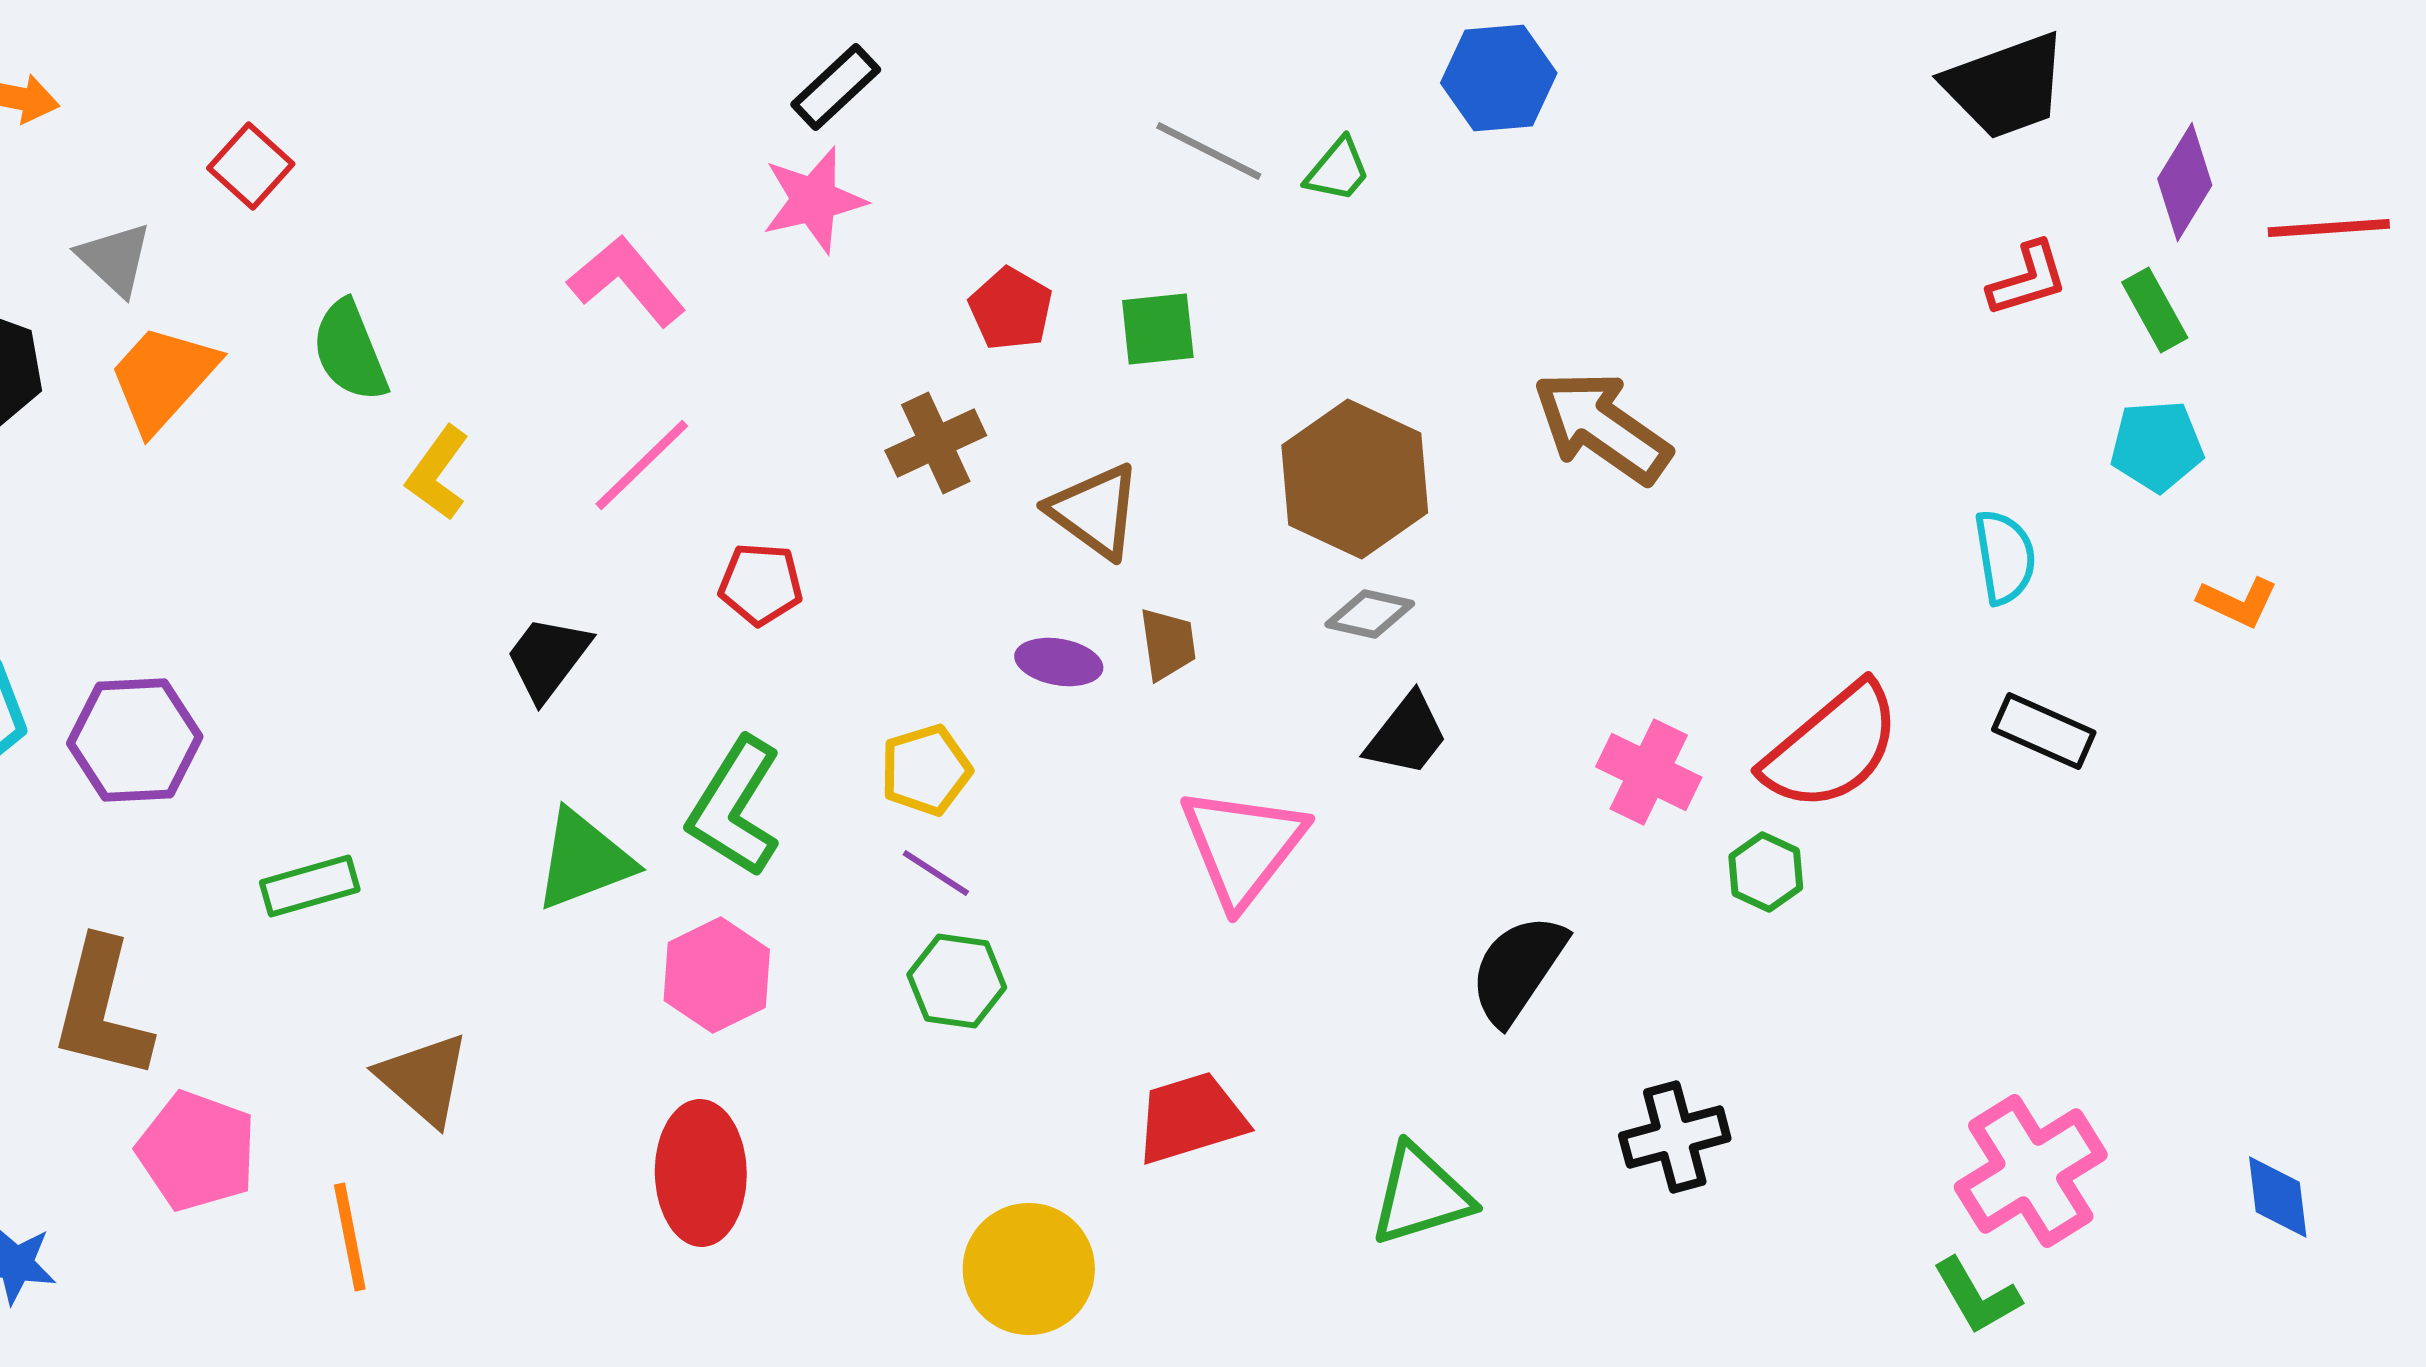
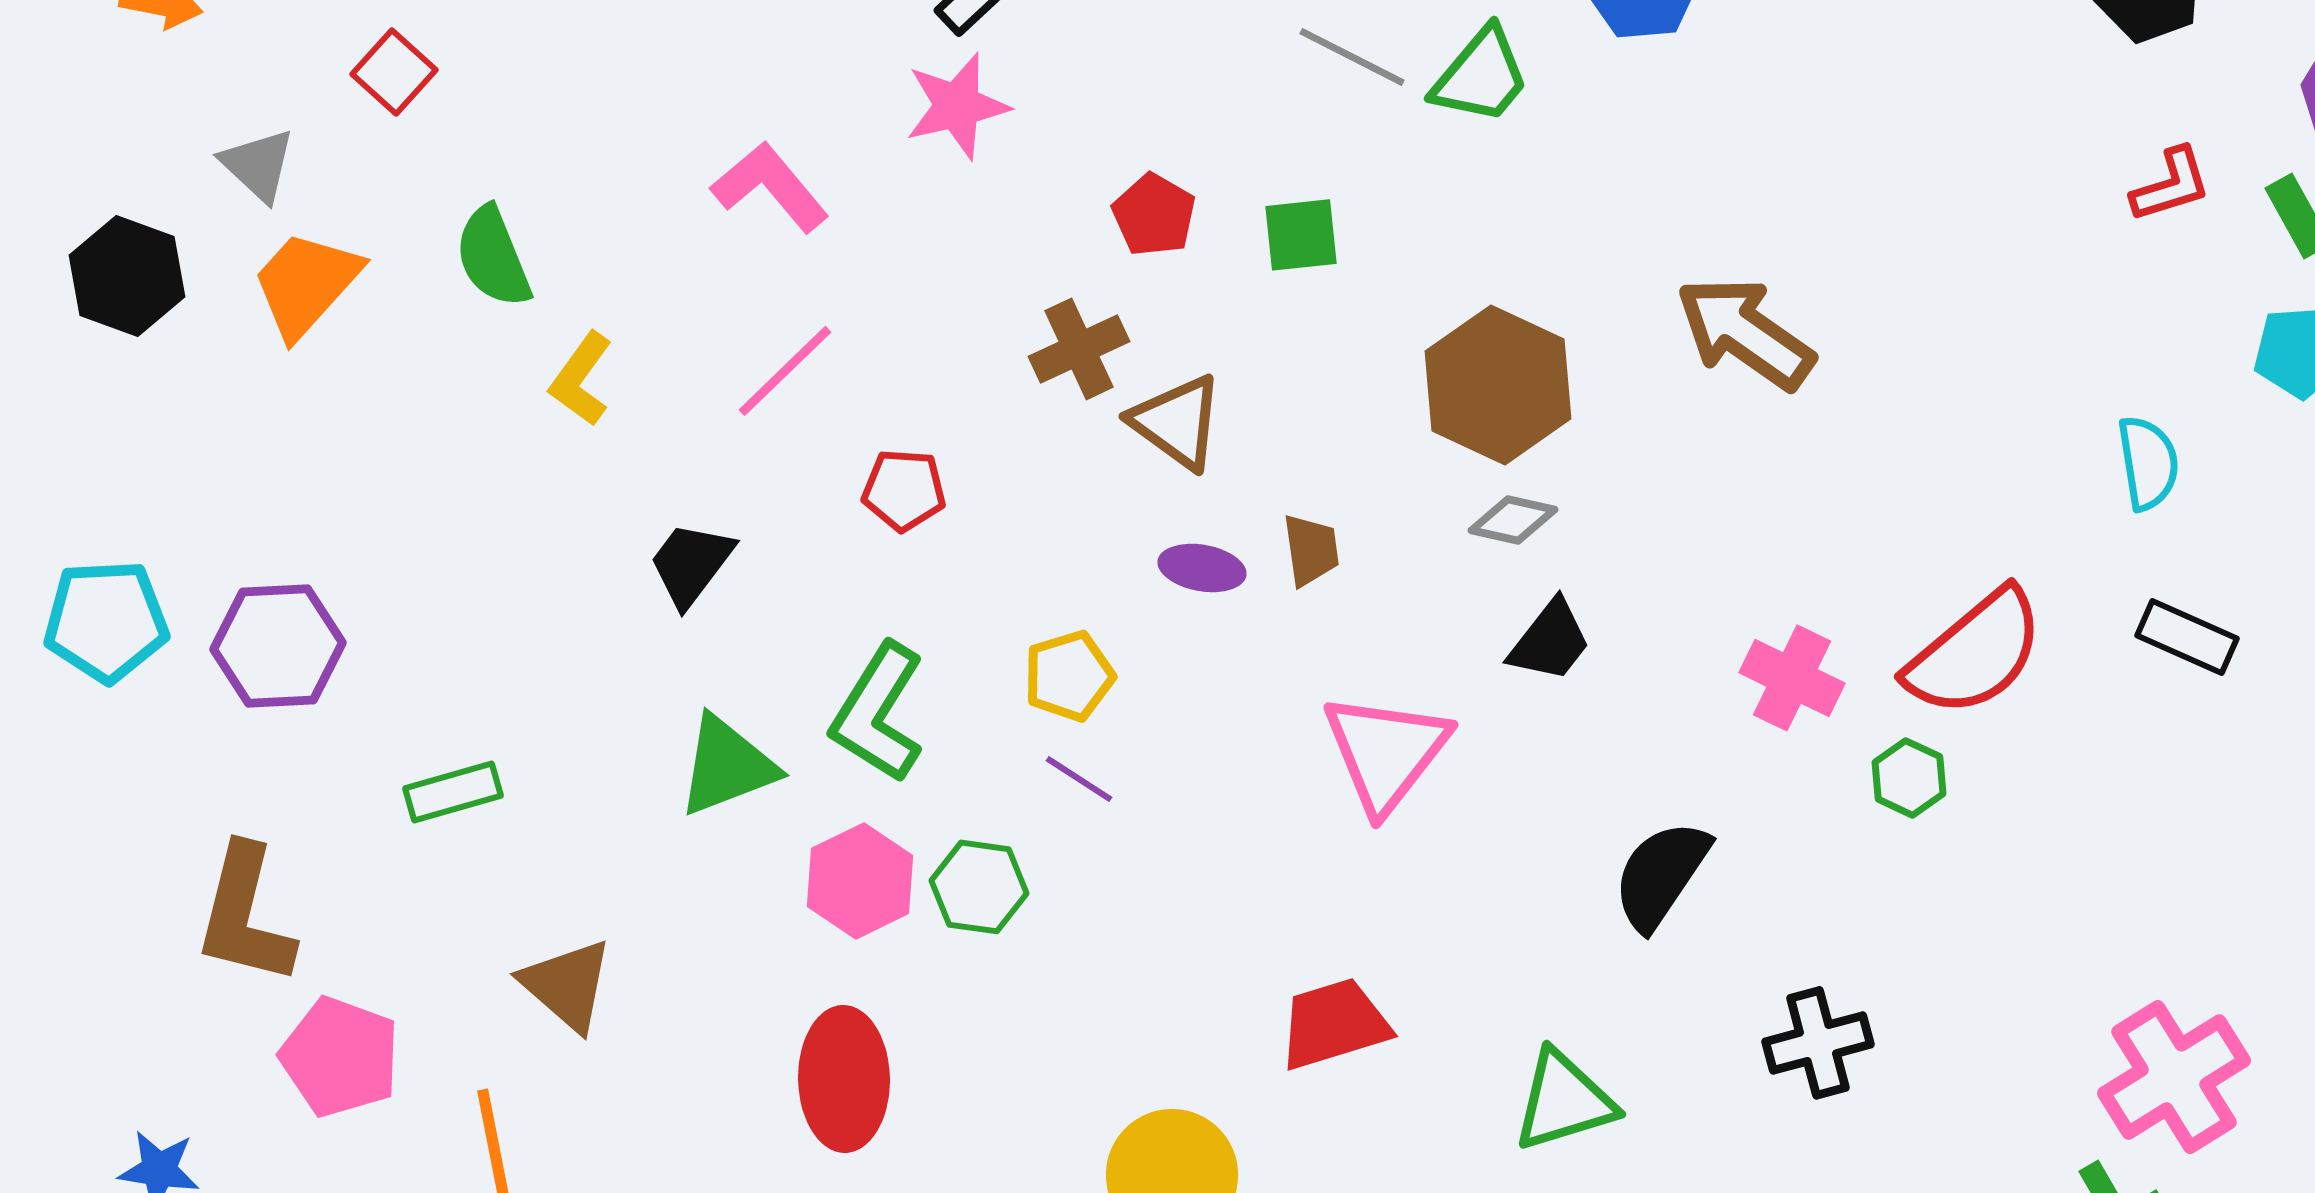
green trapezoid: (1338, 170) -> (1481, 76), size x1.5
brown triangle: (1095, 511) -> (1177, 422), moved
green hexagon: (957, 981) -> (979, 887), moved

